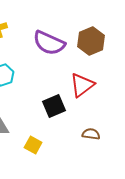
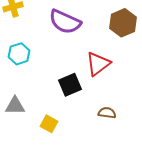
brown hexagon: (91, 41) -> (123, 23), moved

